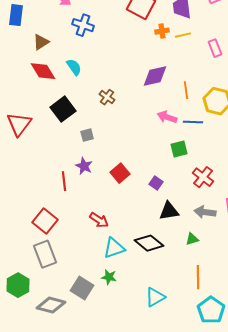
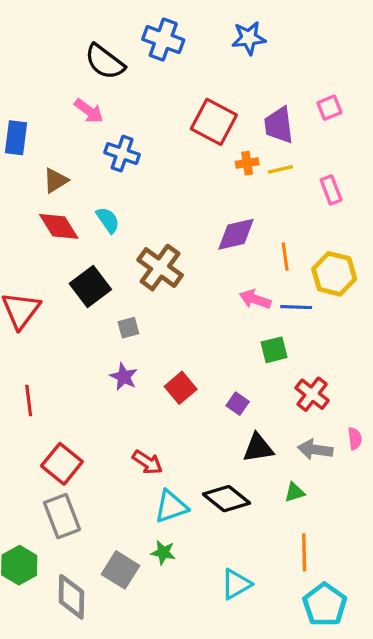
brown cross: (107, 97) -> (160, 268), size x1.8
red line: (64, 181) -> (29, 401), moved
gray diamond: (51, 305) -> (71, 597), turned 76

